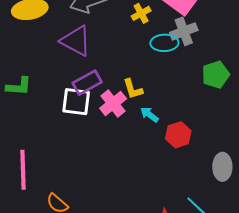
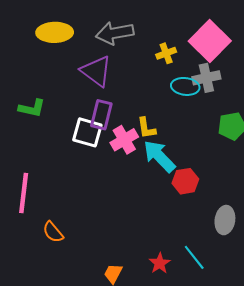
purple rectangle: (87, 83) -> (101, 115), turned -56
cyan arrow: (149, 114) -> (159, 156), size x1.8

